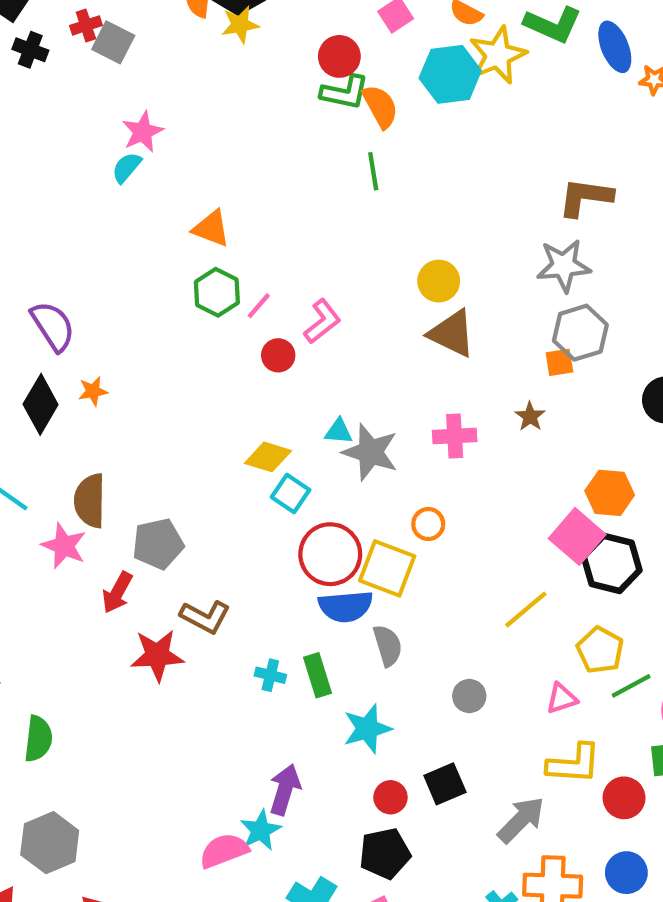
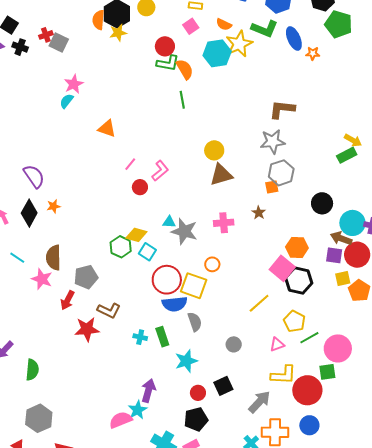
green hexagon: (217, 292) -> (121, 247), moved
brown triangle: (452, 333) -> (221, 175), turned -40
red circle: (624, 798) -> (307, 390), size x1.5

